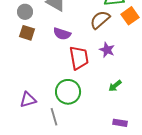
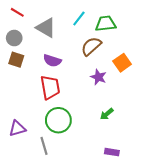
orange square: (130, 16) -> (122, 63), moved
red trapezoid: (79, 58) -> (50, 87), moved

